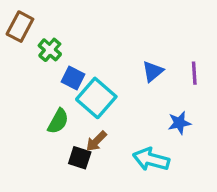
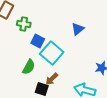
green cross: (50, 50) -> (24, 24), turned -32
blue triangle: (153, 71) -> (78, 29), moved

